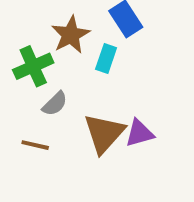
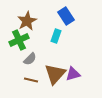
brown star: (71, 35) -> (27, 21), moved
brown line: (35, 145) -> (31, 80), moved

